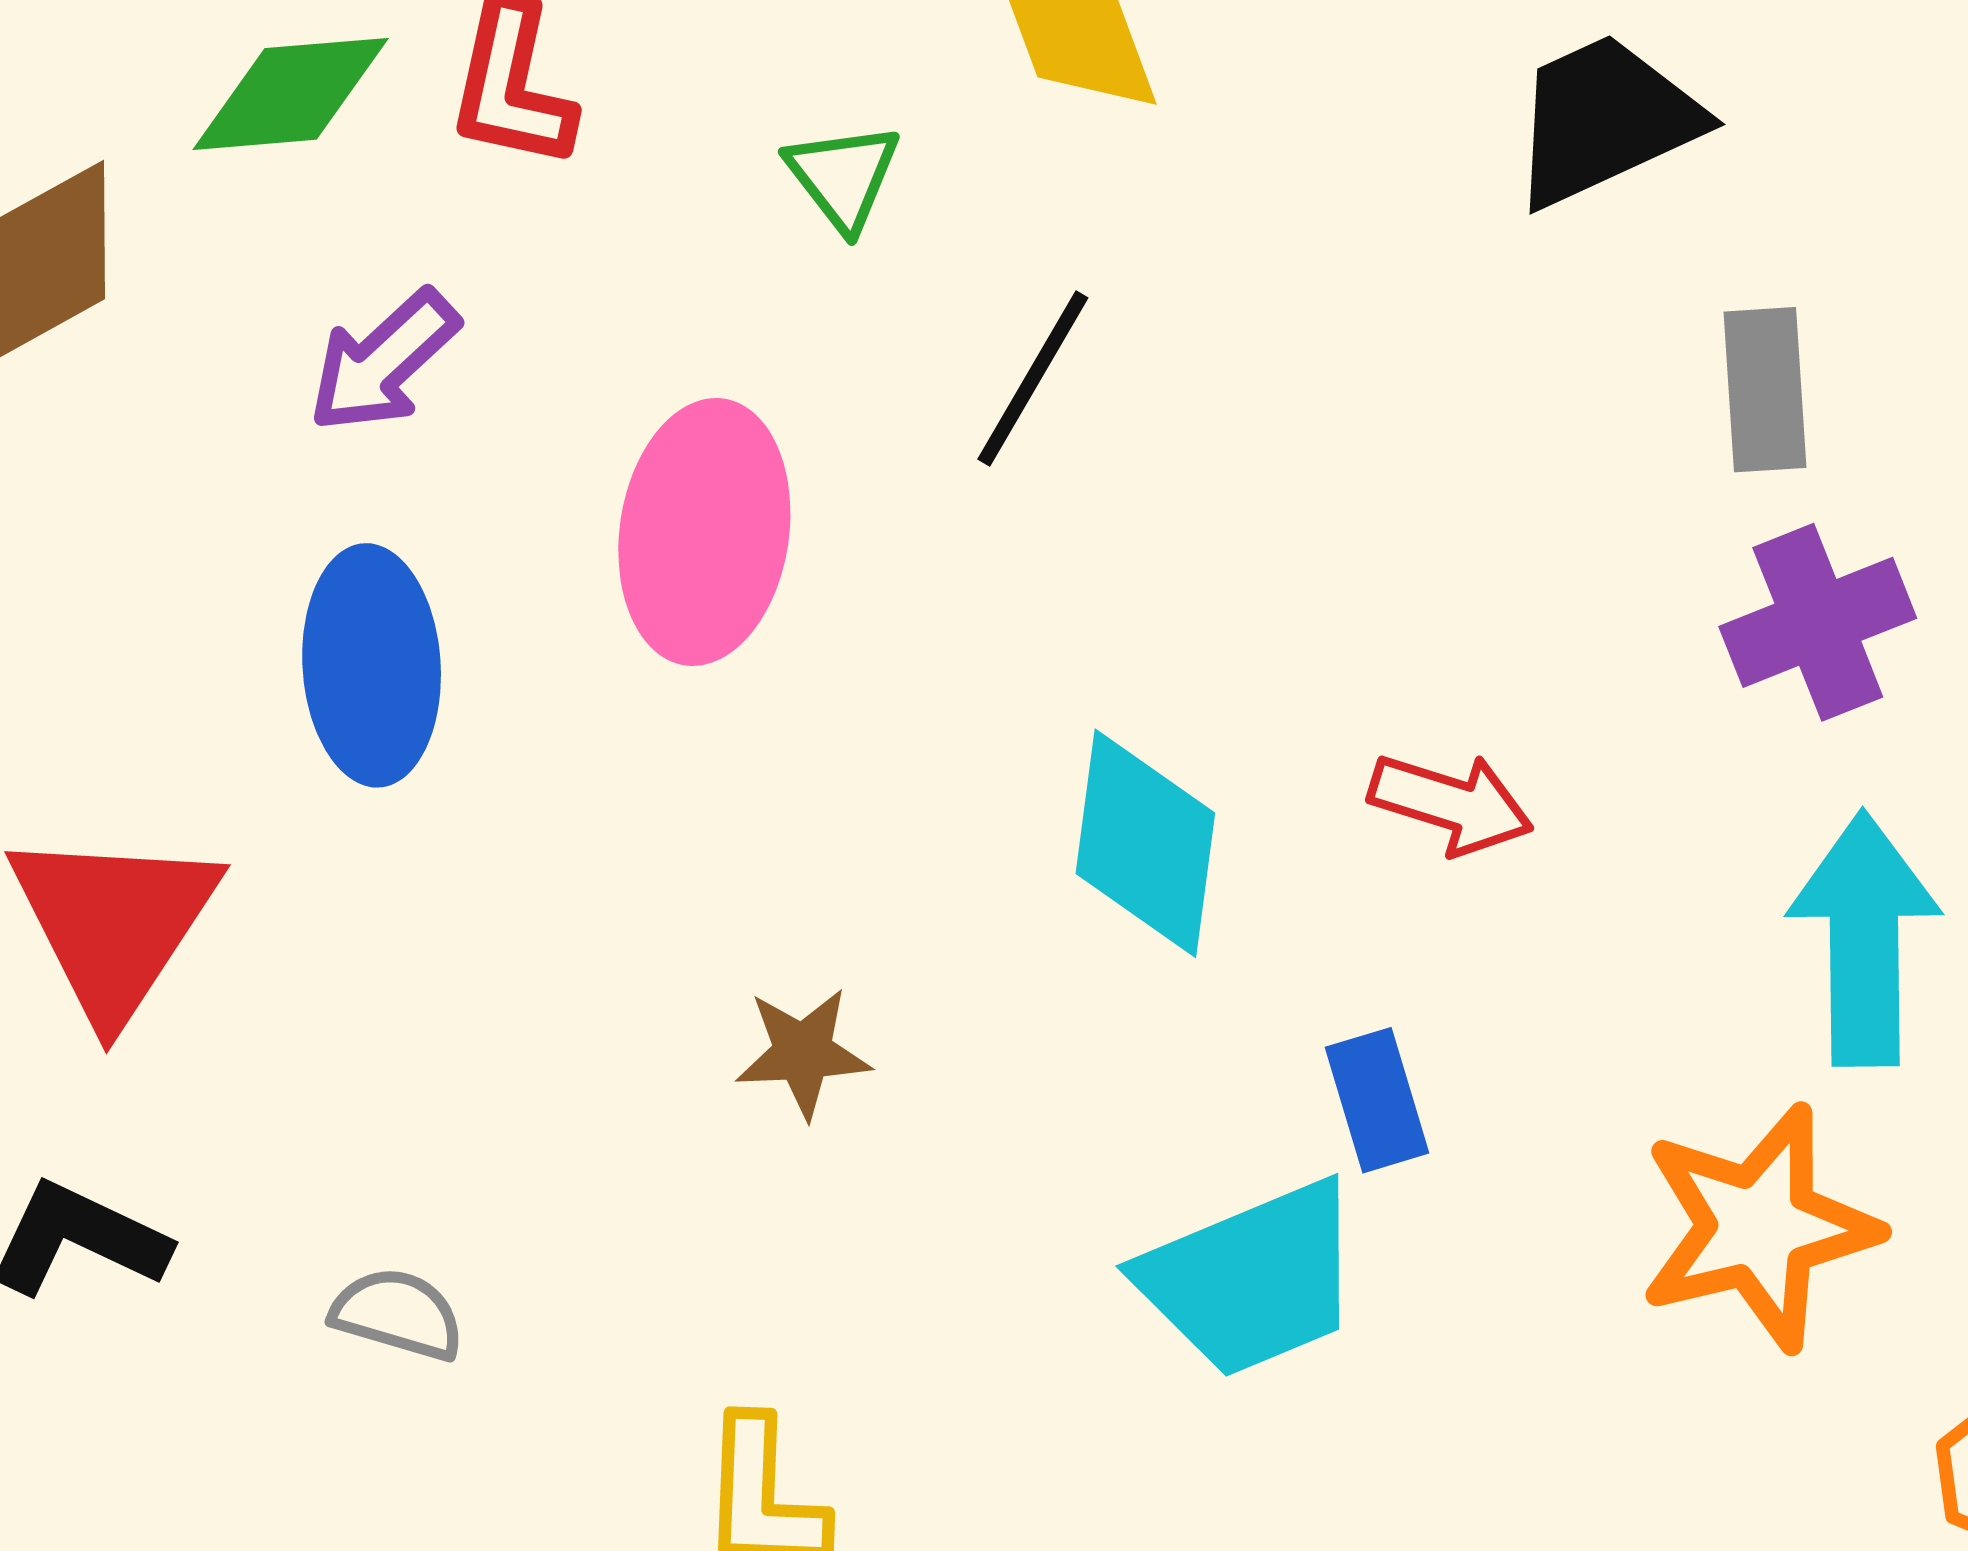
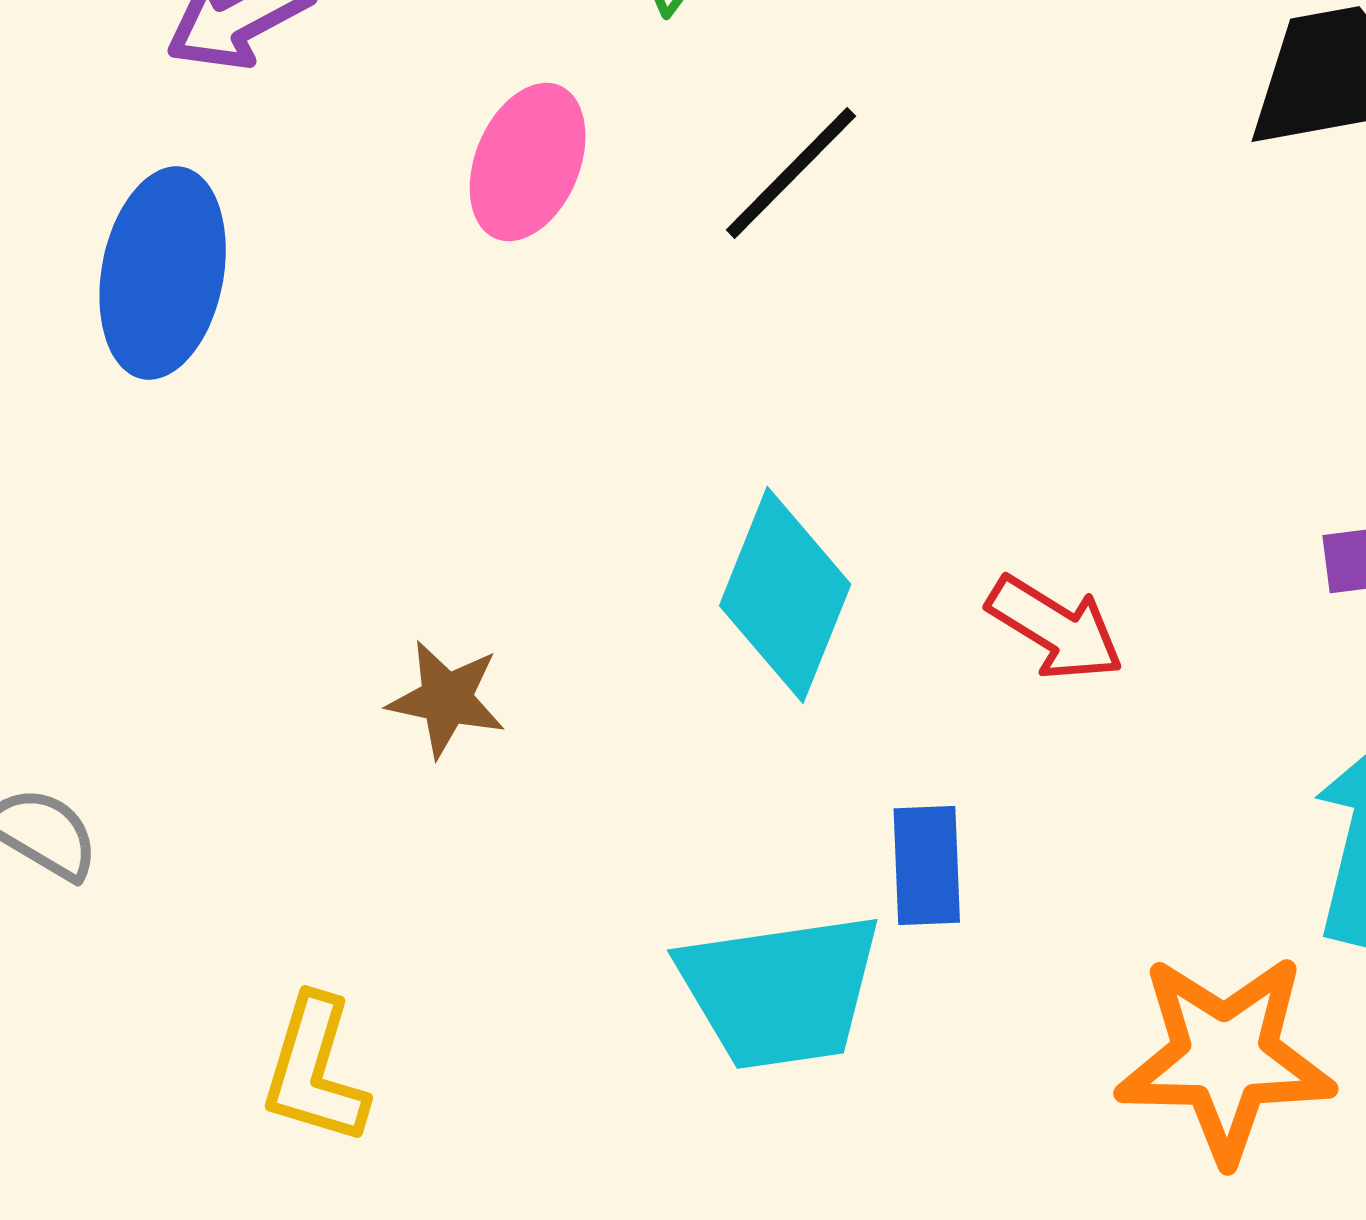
pink ellipse: (704, 532) -> (528, 162), moved, size x0.7

